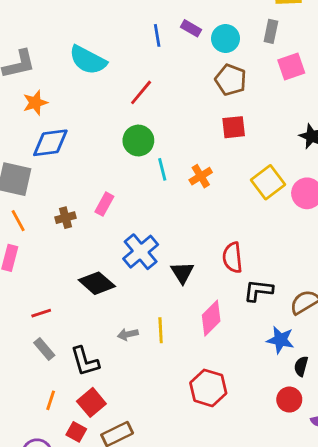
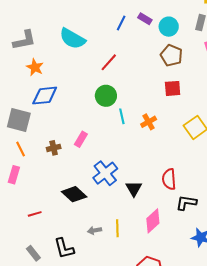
blue line: (157, 35) -> (121, 23), turned 35
orange star: (35, 103) -> (35, 67), turned -30
gray rectangle: (44, 349) -> (33, 253), moved

